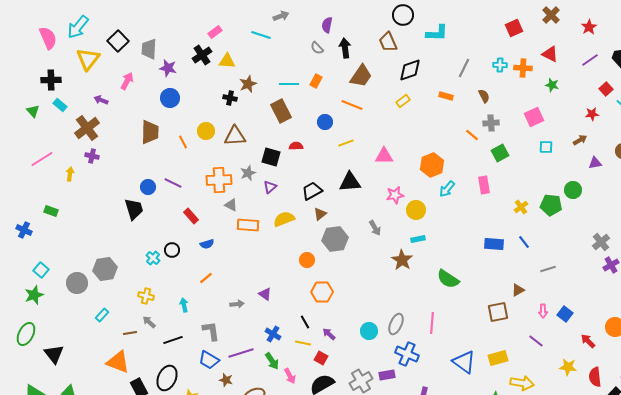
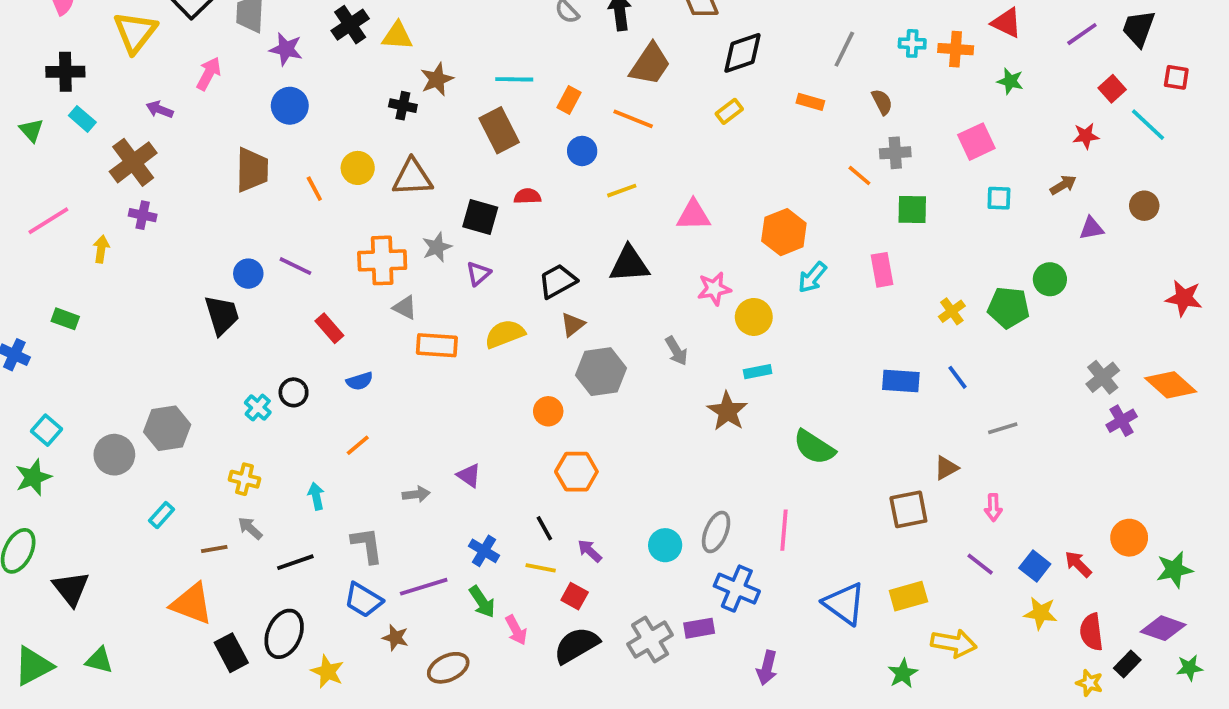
orange rectangle: (316, 81) -> (569, 100), moved
green square: (500, 153) -> (912, 209), turned 30
blue square: (565, 314) -> (1035, 566), moved

